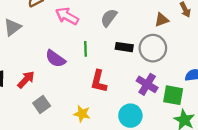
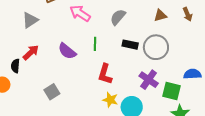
brown triangle: (162, 20) -> (160, 15), moved
red arrow: (26, 80) -> (31, 52), moved
yellow star: (82, 114) -> (110, 100), moved

